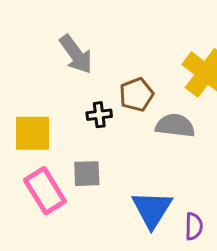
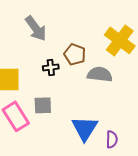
brown pentagon: (136, 95) -> (75, 54), turned -30

